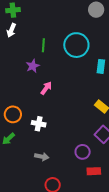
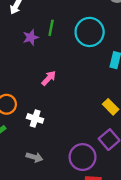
purple star: (33, 66) -> (31, 37), moved
purple circle: (83, 152) -> (83, 157), size x1.5

